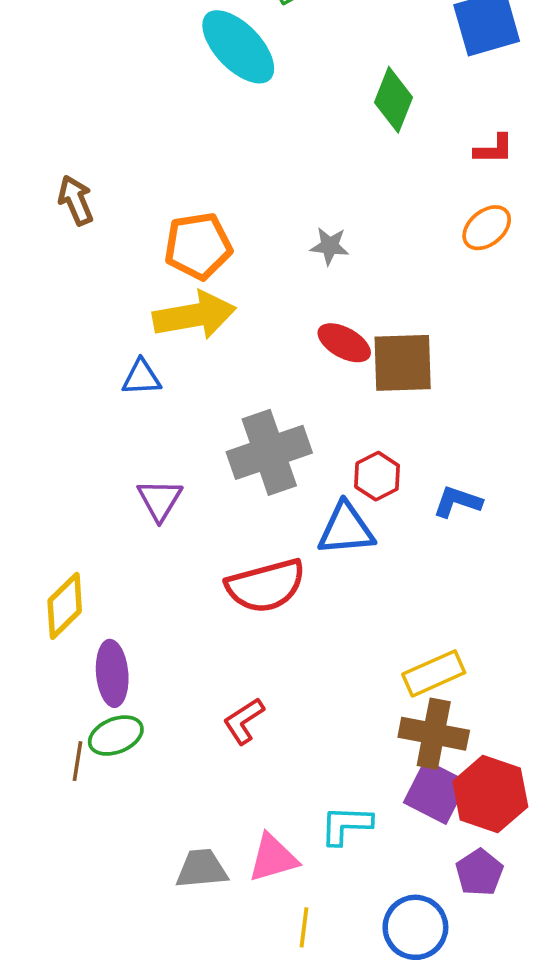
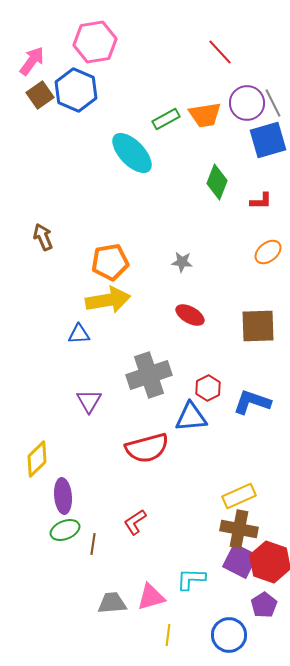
red L-shape: (494, 149) -> (261, 201), moved
brown square: (403, 363) -> (258, 326), moved
blue L-shape: (457, 502) -> (252, 402), size x1.4
brown line: (77, 761) -> (93, 544), moved

